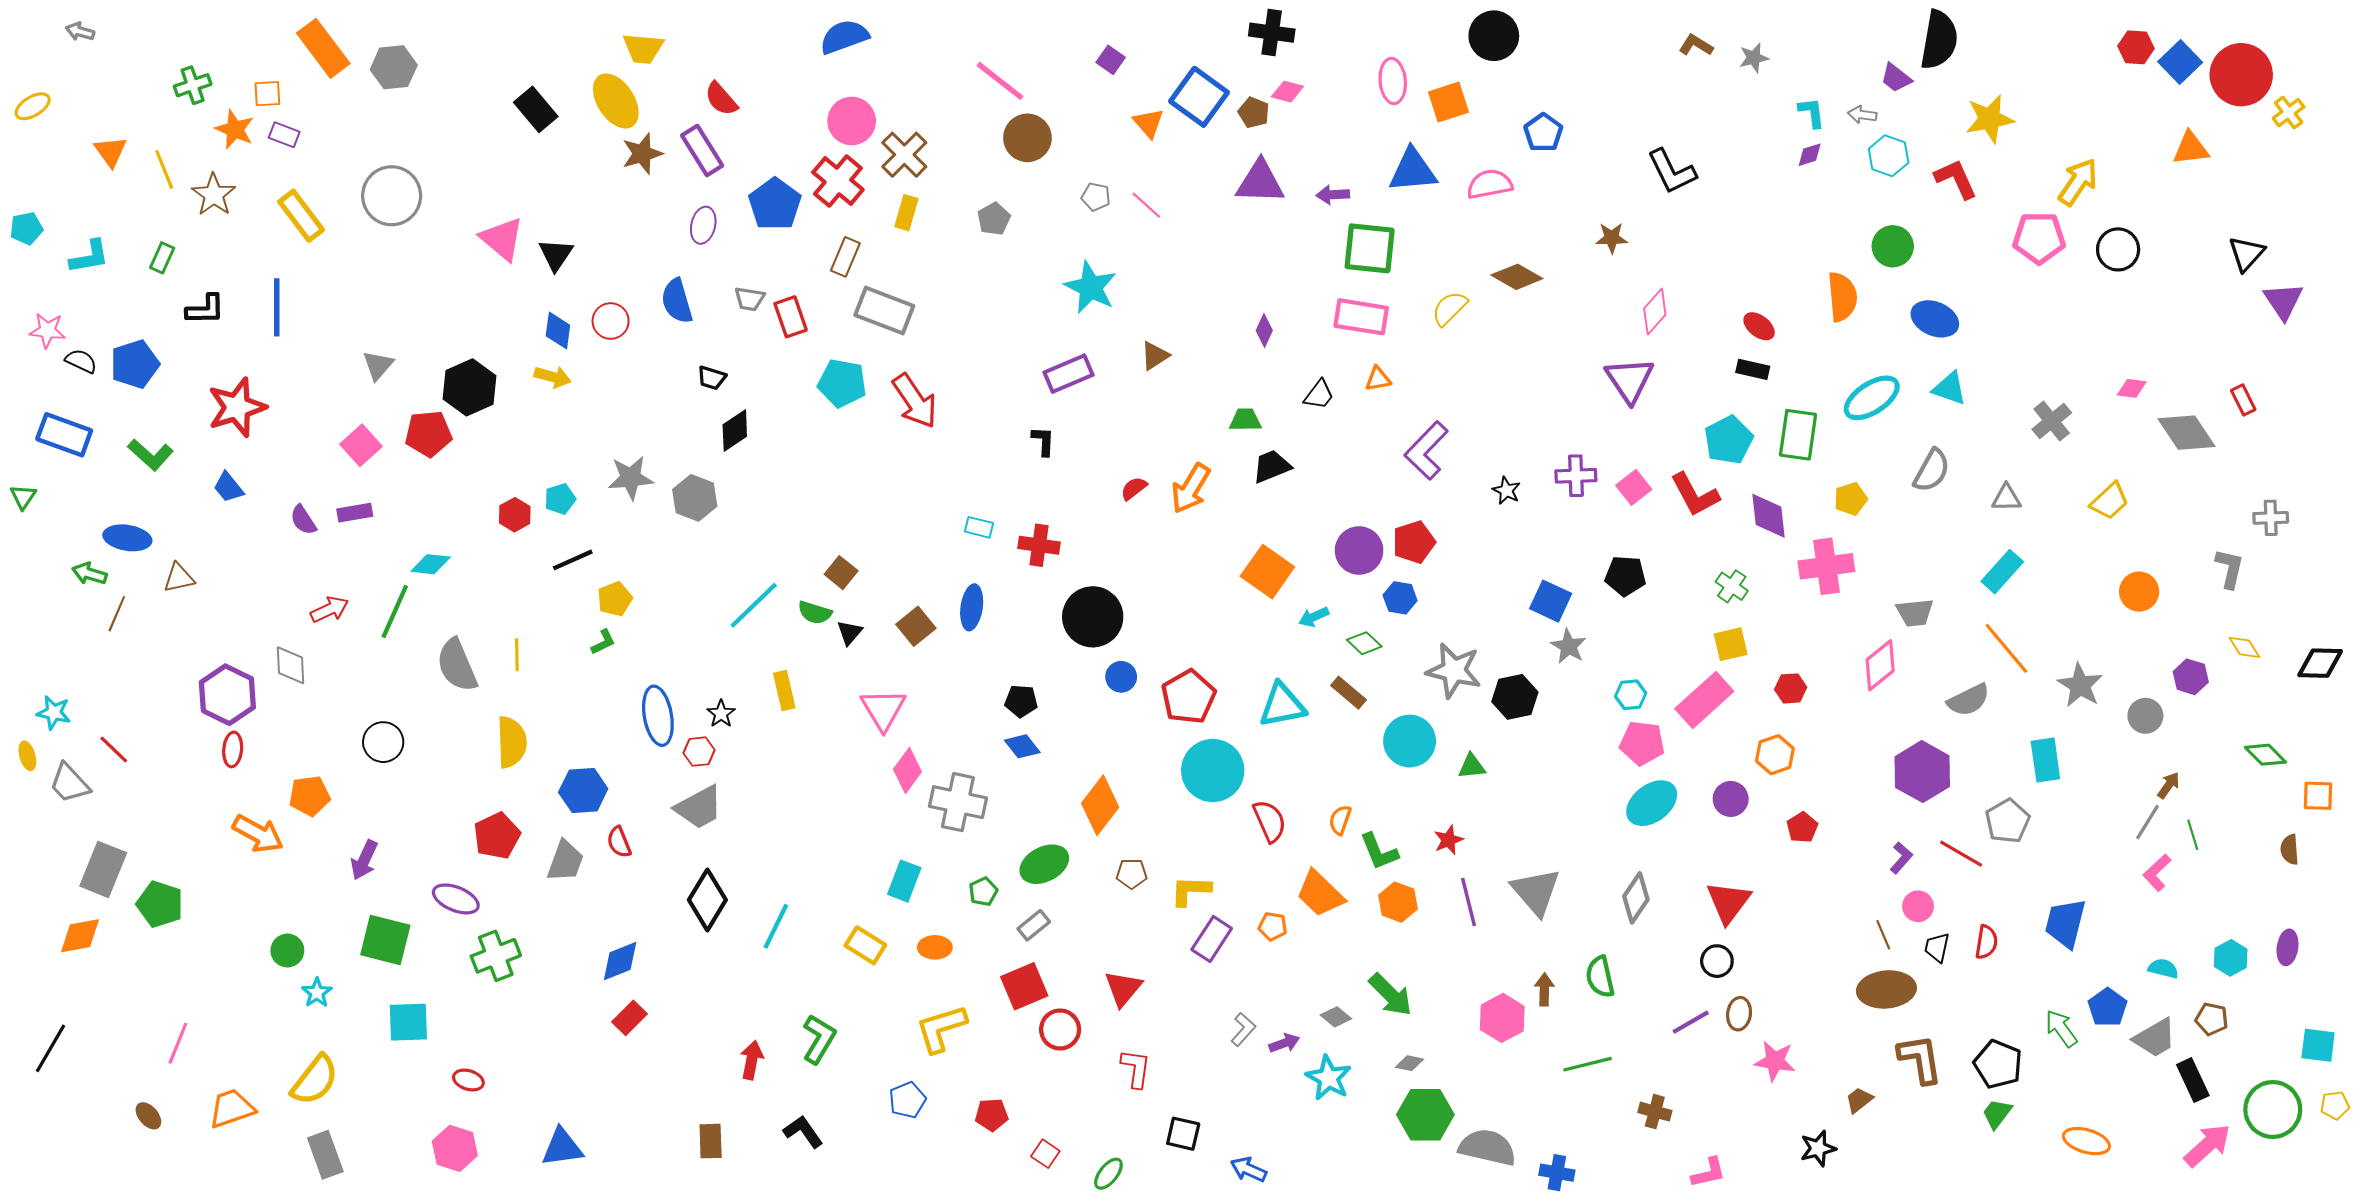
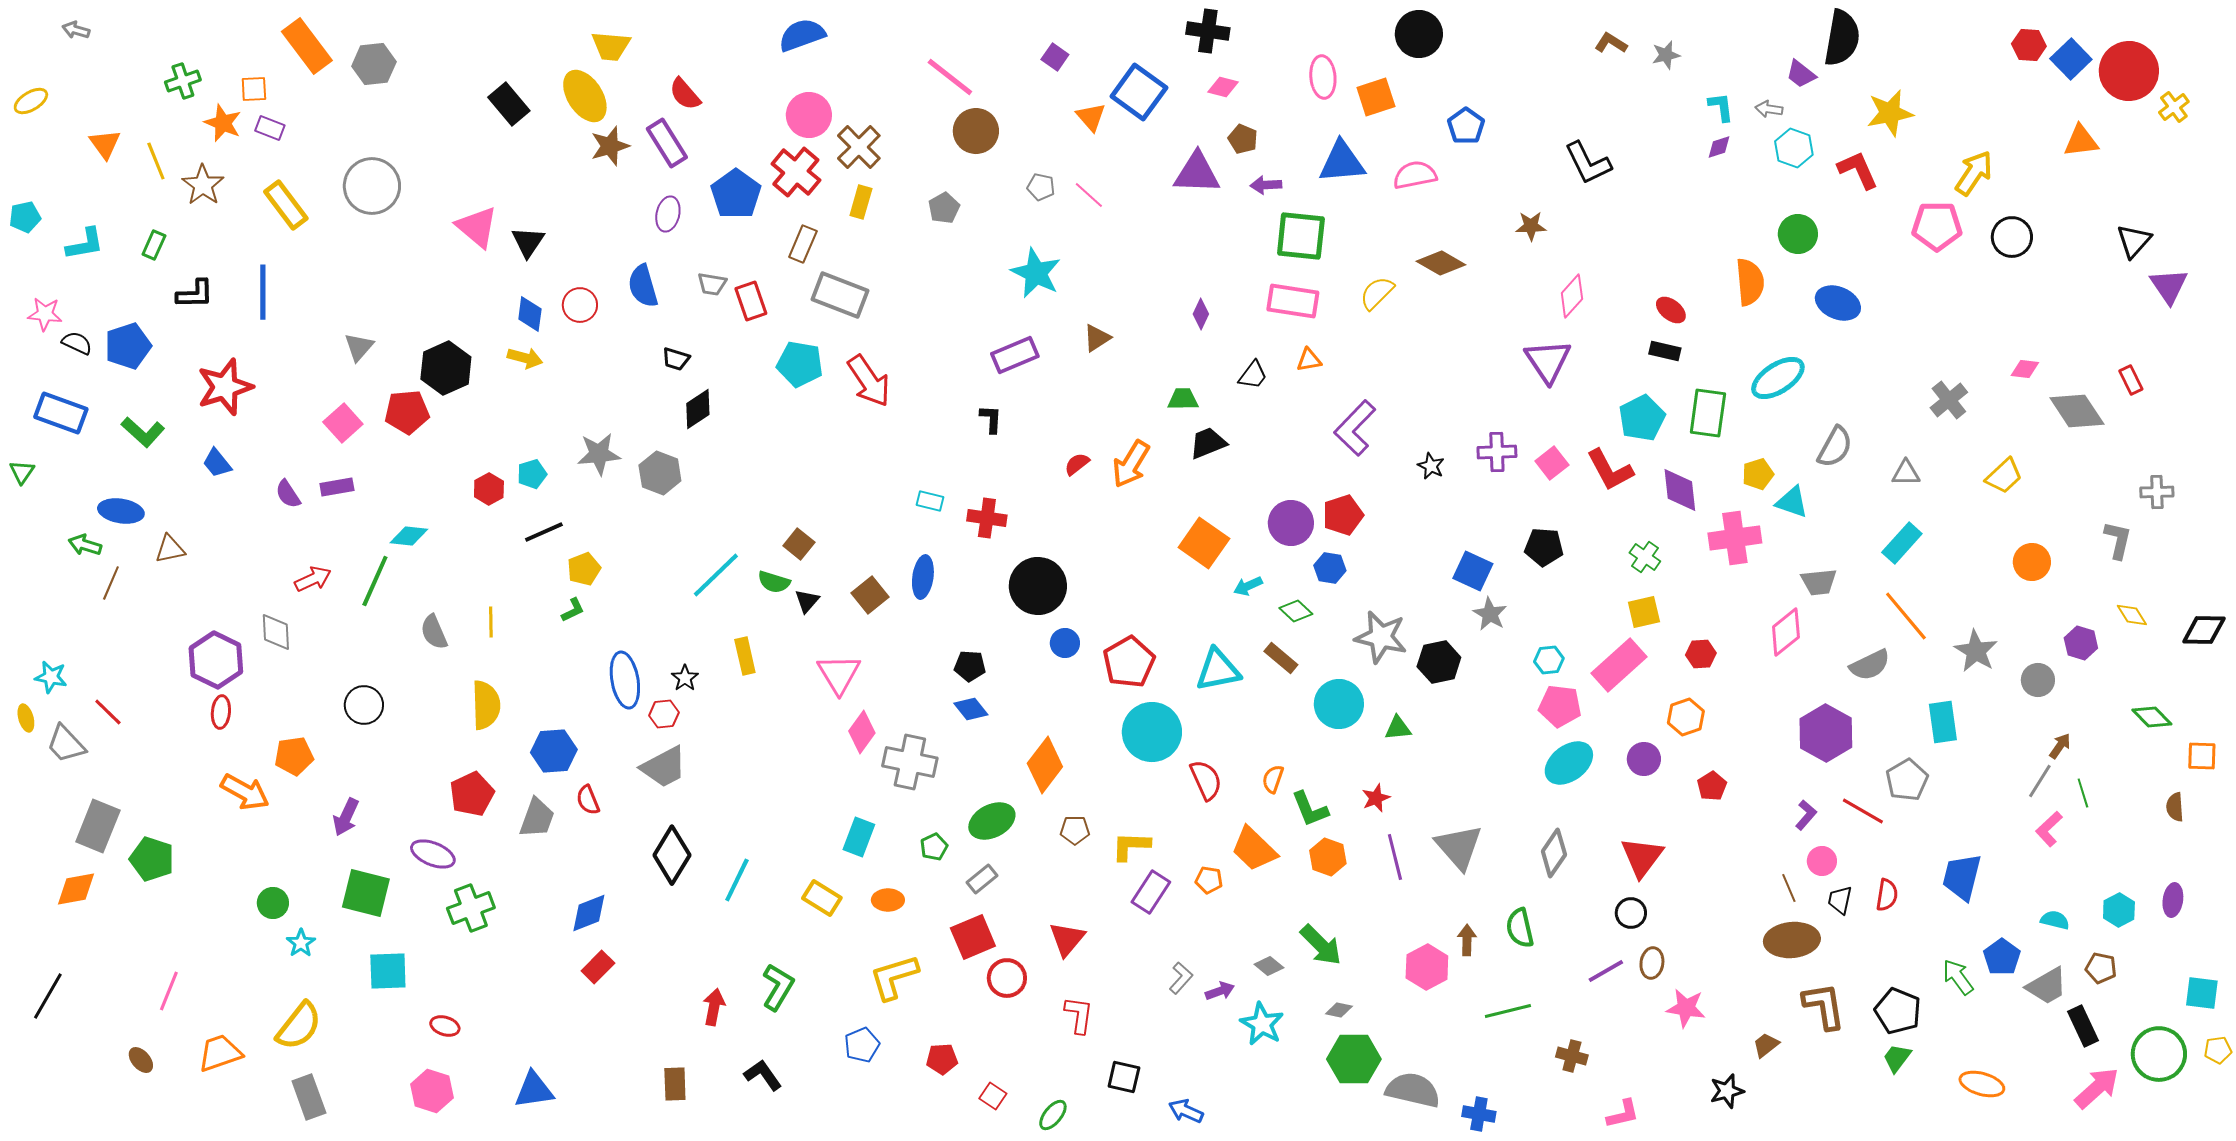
brown pentagon: (1254, 113) -> (1243, 139), moved
cyan triangle: (1950, 388) -> (1792, 502), moved
gray semicircle: (457, 665) -> (434, 632), size x0.7

